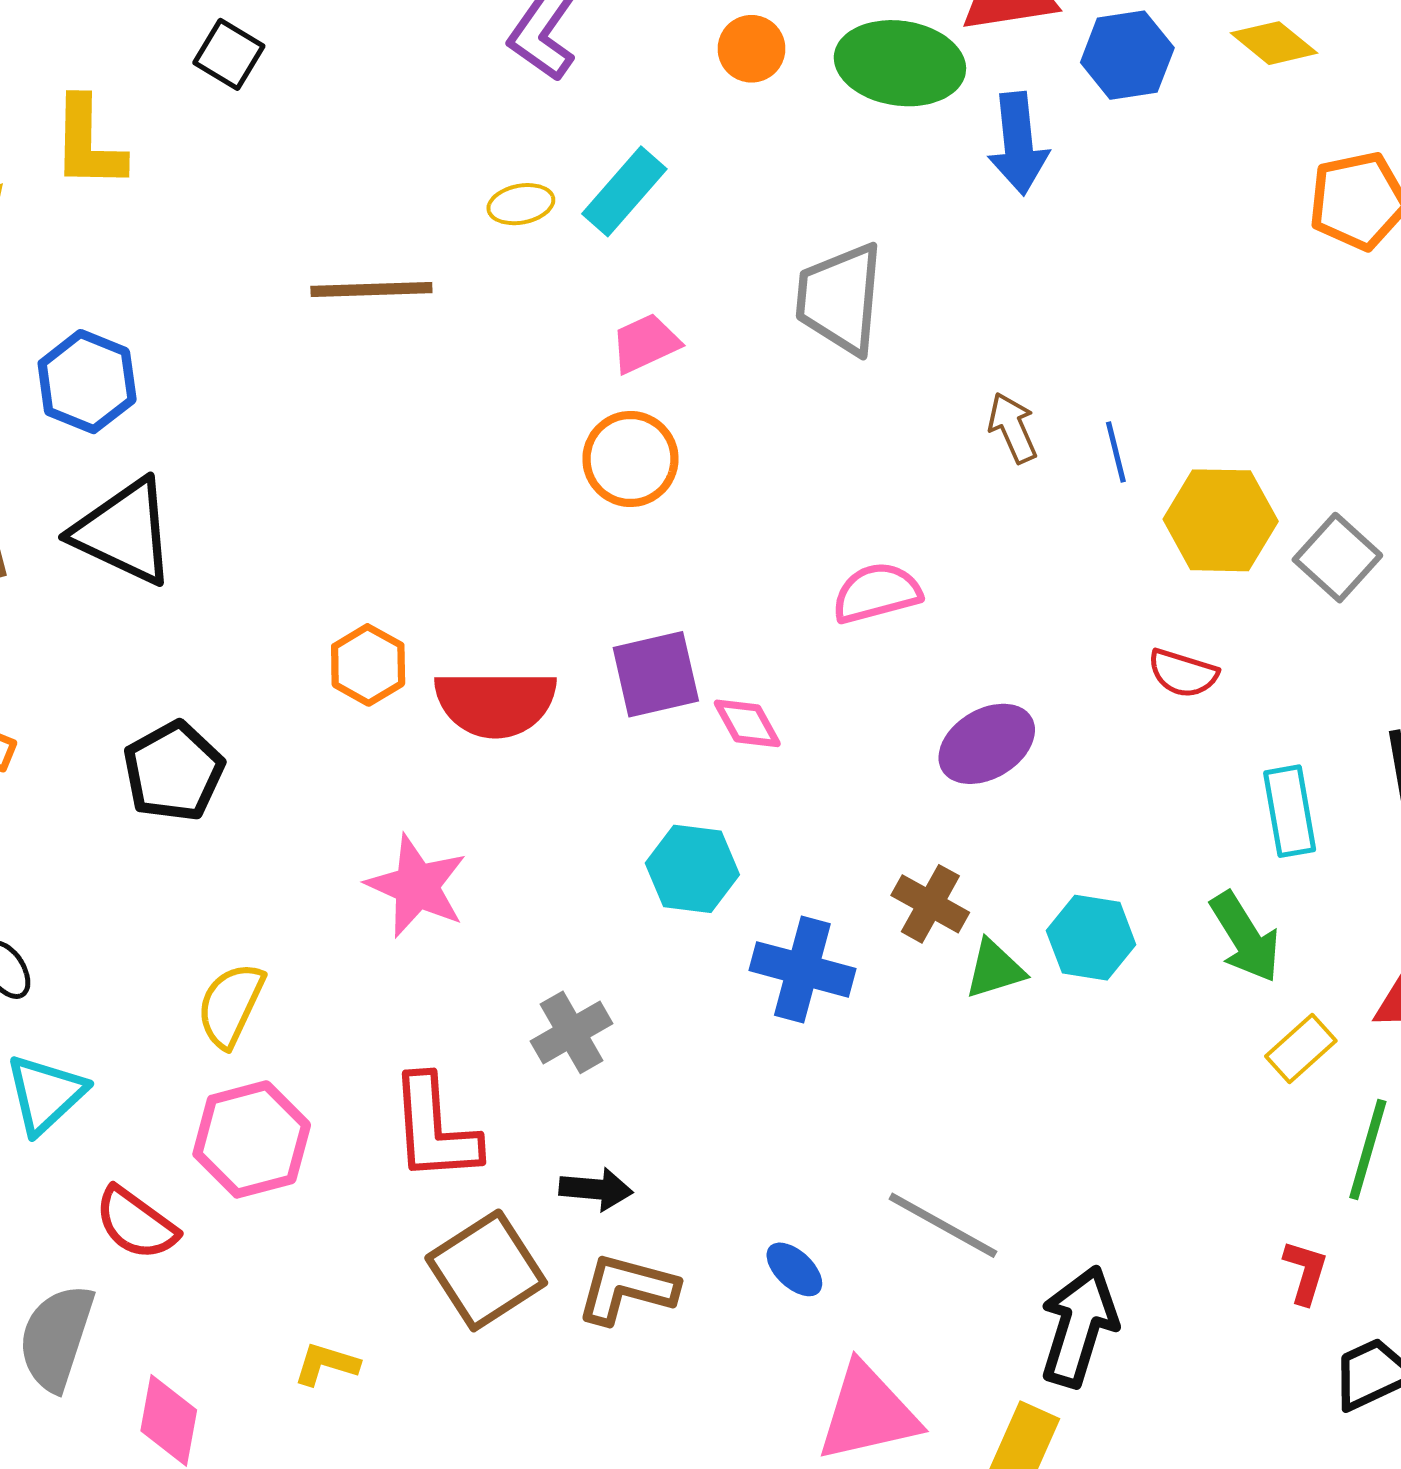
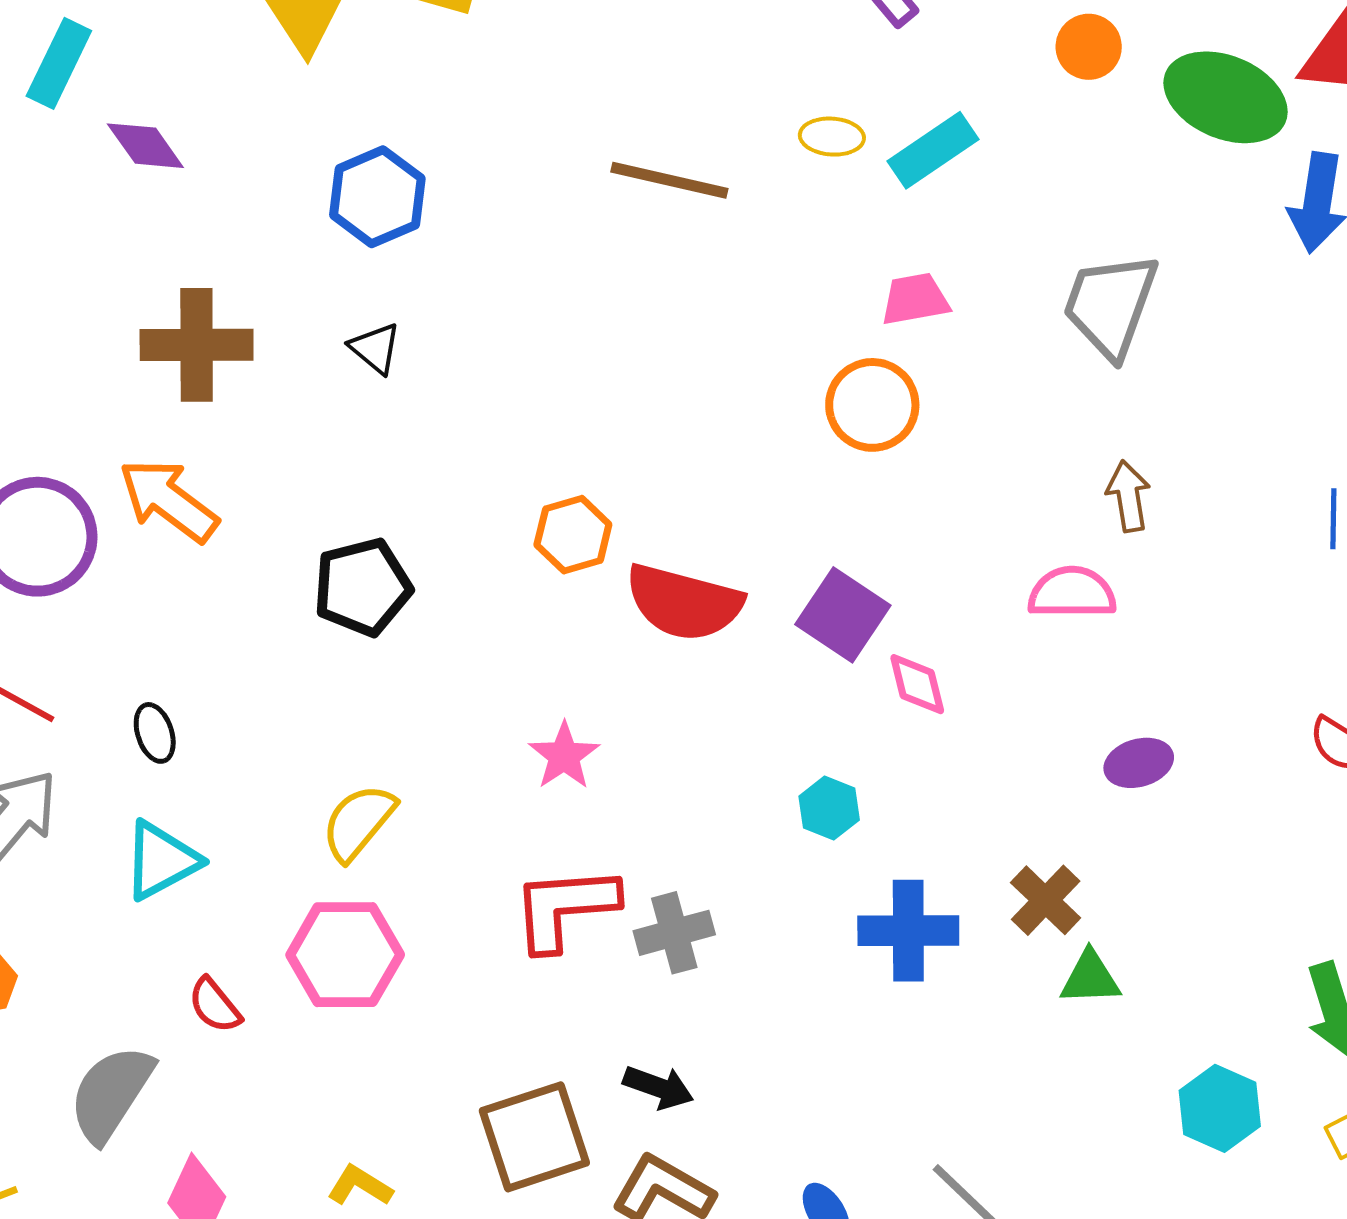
brown arrow: (1013, 428) -> (1128, 496), moved
black triangle: (124, 532) -> (375, 348), size x0.5
purple square: (656, 674) -> (843, 615), turned 32
purple ellipse: (987, 744) -> (1139, 763), size x0.7
cyan hexagon: (692, 869) -> (829, 808), size x0.7
pink star: (417, 886) -> (564, 756), size x0.7
cyan hexagon: (1091, 938) -> (1220, 1108), moved
blue cross: (802, 969) -> (908, 931), turned -30
red L-shape: (435, 1129) -> (565, 908), moved, turned 75
red semicircle: (136, 1223) -> (215, 1005), size x0.7

